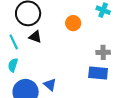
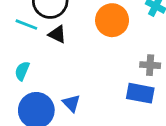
orange circle: (73, 23) -> (112, 20), size x1.5
cyan line: (14, 42) -> (26, 25), moved, turned -49

